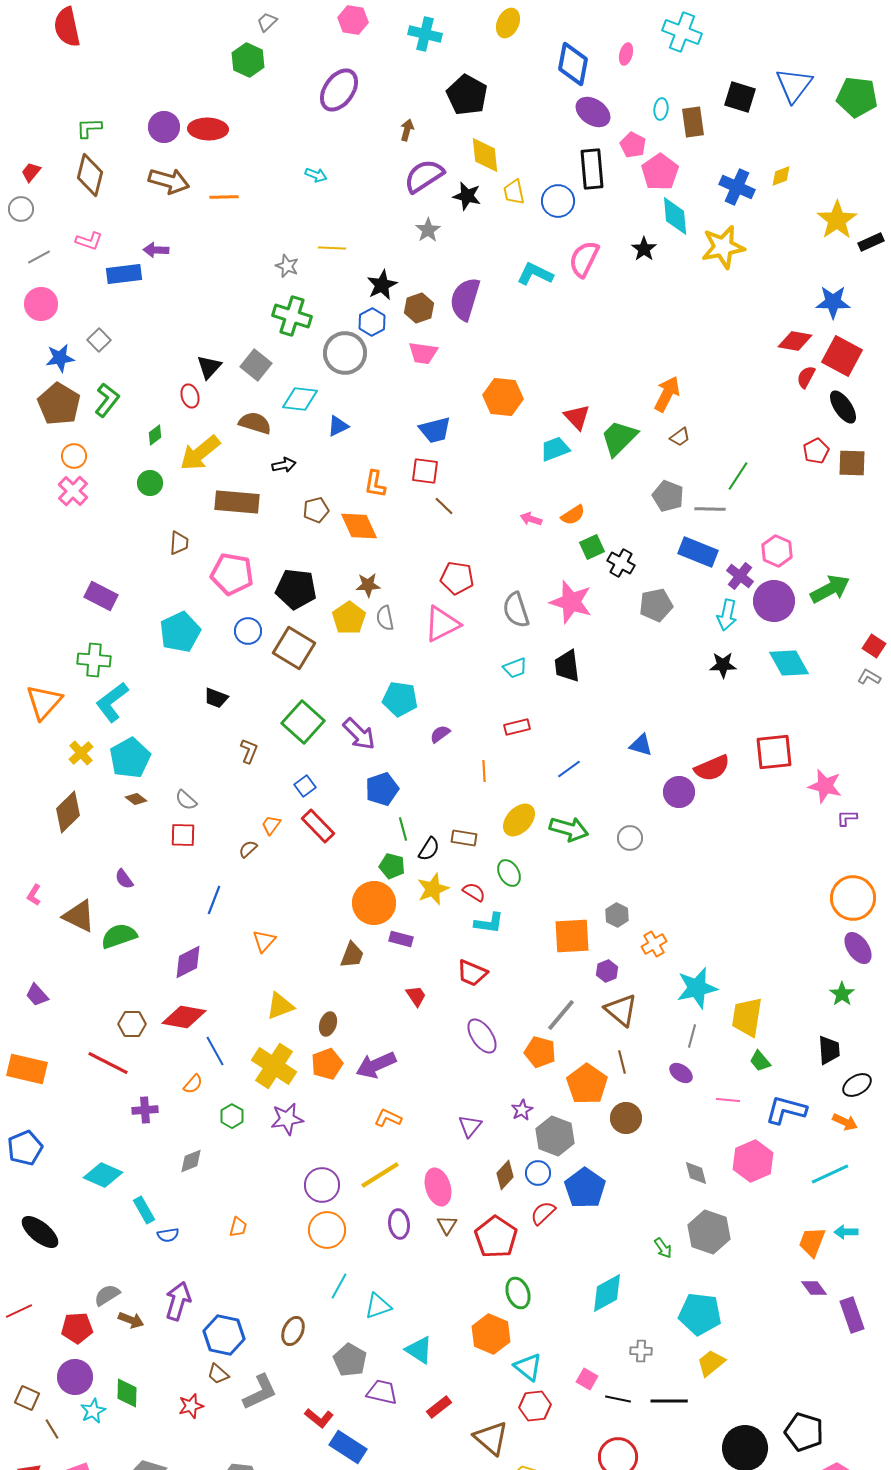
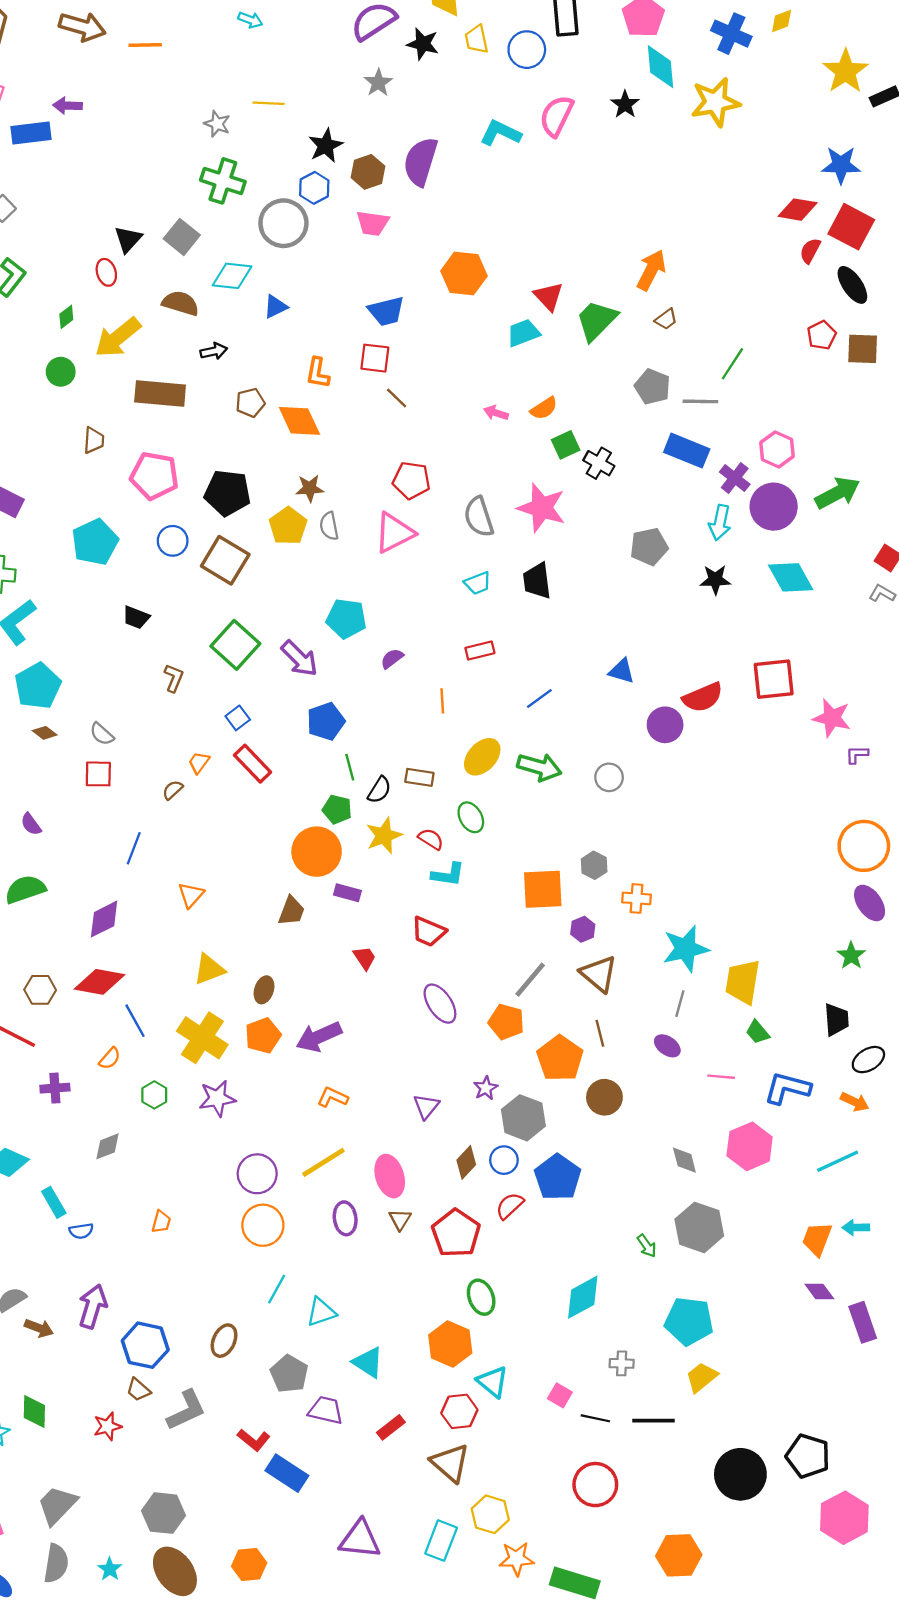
gray pentagon: (656, 605) -> (649, 547), moved
orange cross: (654, 944) -> (636, 898), turned 35
red hexagon: (535, 1406) -> (459, 1411), moved

